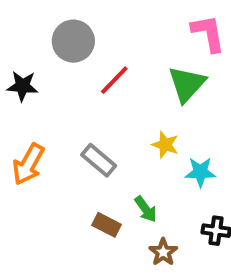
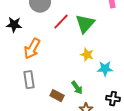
green triangle: (187, 84) -> (85, 24), moved
gray rectangle: (99, 160) -> (29, 80), moved, turned 42
orange arrow: (28, 164) -> (32, 49), moved

